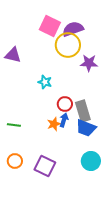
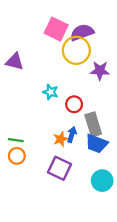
red circle: (65, 104) -> (74, 104), moved
orange circle: (15, 161) -> (17, 156), moved
purple square: (45, 166) -> (59, 168), moved

